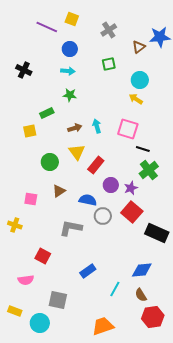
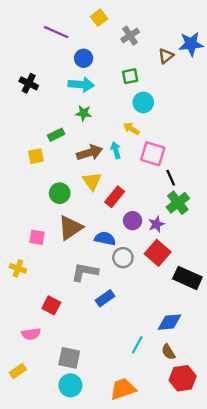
yellow square: (72, 19) -> (99, 18), moved, turned 32
cyan arrow: (68, 71) -> (81, 85), size x1.5
cyan circle: (140, 80) -> (143, 102), moved
yellow arrow: (136, 99) -> (131, 129), moved
brown arrow: (75, 128) -> (90, 153), size x1.5
black line: (143, 149) -> (171, 178), turned 48
brown triangle: (59, 191) -> (70, 228), size x1.6
blue rectangle: (88, 271) -> (105, 298), moved
yellow rectangle: (15, 311) -> (18, 371), turned -56
cyan circle: (40, 323) -> (70, 385), moved

